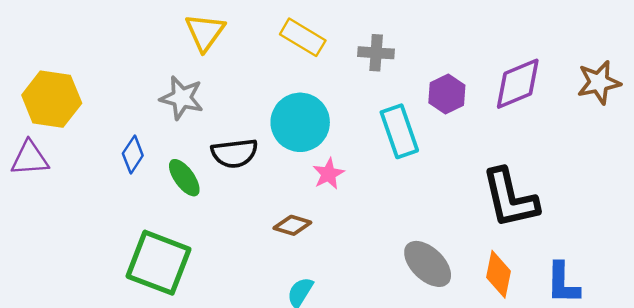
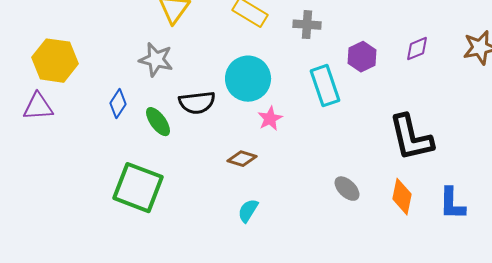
purple diamond: (518, 84) -> (417, 49), size x0.6
gray ellipse: (428, 264) -> (347, 189), size x0.7

